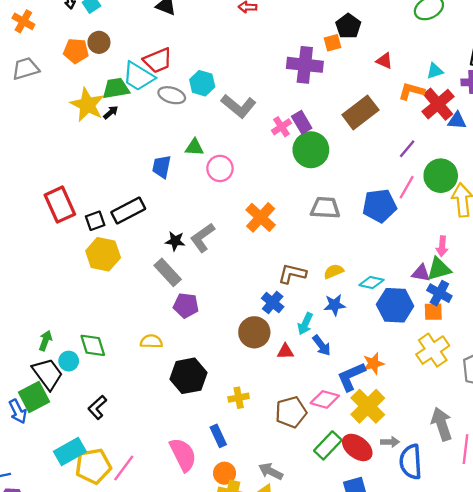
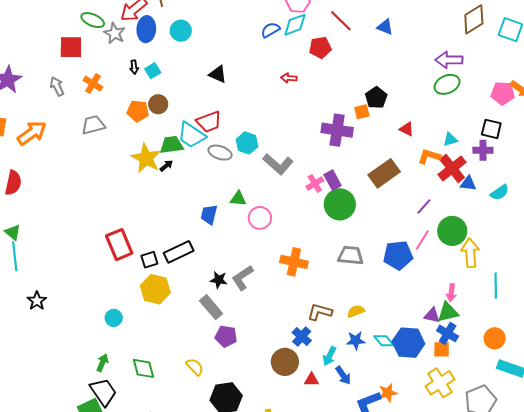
orange cross: (261, 217) -> (294, 262), turned -32
cyan diamond: (371, 282) -> (384, 341), moved, turned 35
yellow semicircle: (151, 341) -> (195, 367), turned 42
cyan circle: (69, 361) -> (114, 318), moved

